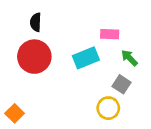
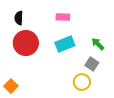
black semicircle: (36, 22) -> (19, 18), moved
pink rectangle: (110, 34) -> (63, 17), moved

